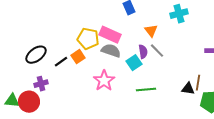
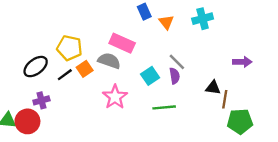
orange triangle: (151, 31) -> (166, 22), moved
yellow pentagon: (88, 39) -> (69, 48), moved
gray semicircle: (111, 51) -> (109, 61), moved
purple semicircle: (143, 52) -> (175, 76), moved
black triangle: (188, 89) -> (213, 88), moved

